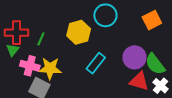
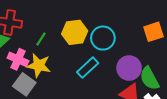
cyan circle: (105, 15) -> (103, 38), moved
green line: (41, 39) -> (41, 39), moved

